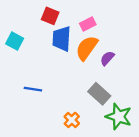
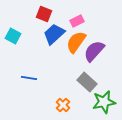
blue trapezoid: (61, 39) -> (54, 34), turned 45
purple semicircle: (107, 58) -> (94, 51), size x1.6
green star: (119, 117) -> (104, 102), turned -30

